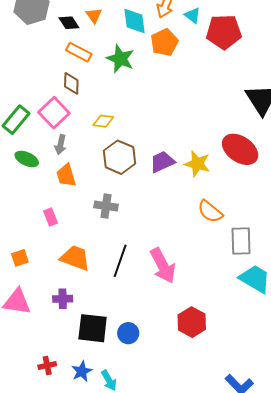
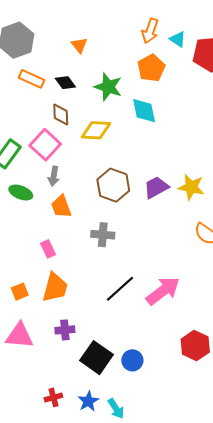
cyan diamond: (135, 21) -> (144, 111), moved
black diamond: (69, 23) -> (65, 83), moved
orange rectangle: (79, 52) -> (32, 79), moved
yellow diamond: (103, 121) -> (96, 130), moved, size x1.4
orange trapezoid: (75, 258) -> (55, 287), moved, turned 88
black line: (120, 261) -> (120, 289), turned 32
pink arrow: (163, 266) -> (163, 291), turned -96
black square: (93, 328) -> (97, 358), turned 32

